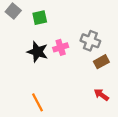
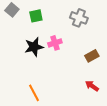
gray cross: (90, 41) -> (79, 18), moved
black star: (37, 52) -> (34, 47), turned -30

